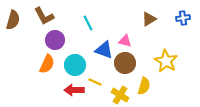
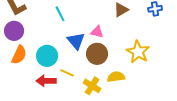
purple circle: (55, 40) -> (14, 31), moved
blue triangle: (104, 50) -> (76, 41), turned 30
yellow semicircle: (144, 86) -> (116, 77), turned -114

